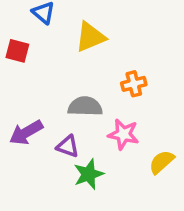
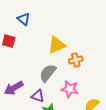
yellow triangle: (90, 37) -> (57, 45), moved
gray semicircle: (85, 106) -> (48, 73), turned -54

